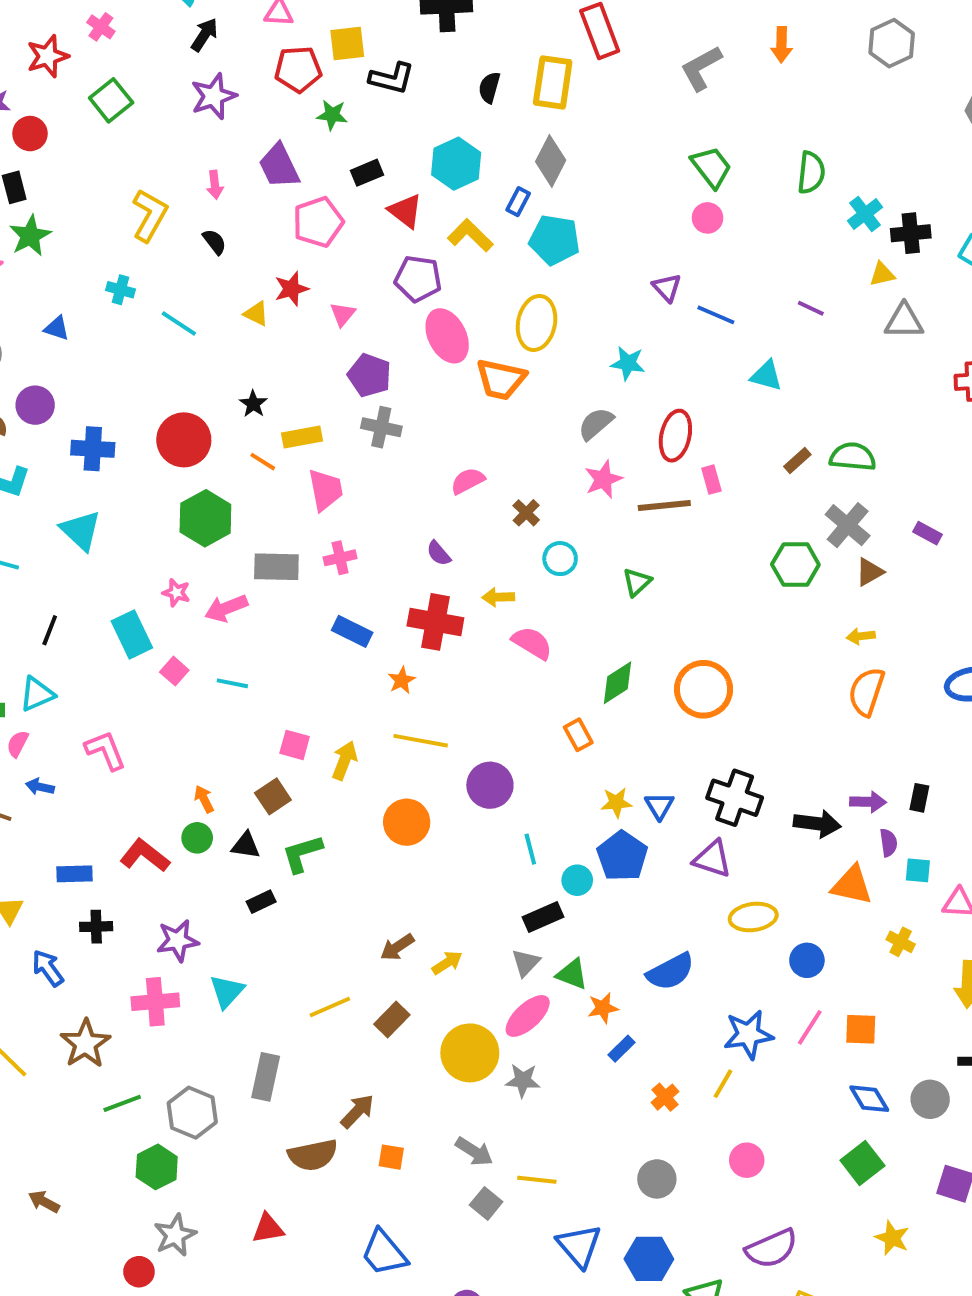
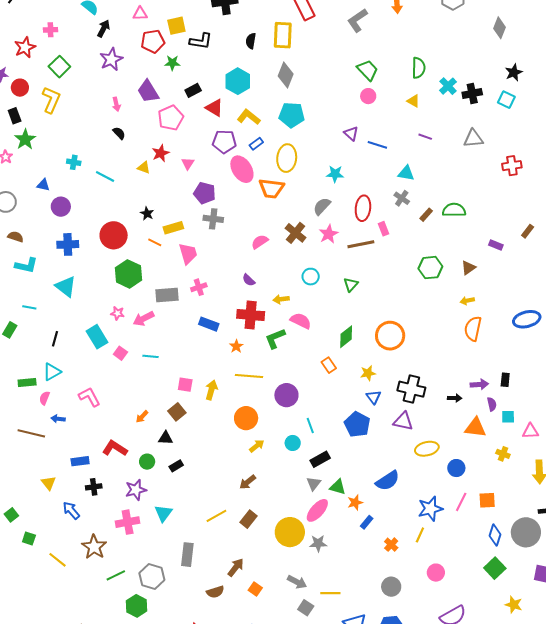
pink cross: (101, 27) -> (50, 30), turned -32
blue rectangle: (518, 202) -> (256, 144), moved, turned 32
yellow L-shape: (150, 215) -> (51, 100), moved
yellow triangle: (882, 274) -> (413, 101), moved, turned 48
purple circle: (35, 405) -> (61, 207), moved
brown cross: (526, 513) -> (296, 233), moved, size x1.5
gray cross: (848, 525) -> (402, 198), moved, size x0.7
orange arrow: (204, 799) -> (142, 417), turned -104
yellow star: (616, 803) -> (368, 373), moved
black arrow: (817, 824) -> (455, 398), size x0.6
green circle: (197, 838) -> (147, 462), moved
green L-shape: (302, 854) -> (275, 338), moved
cyan circle: (577, 880) -> (293, 443), moved
yellow arrow: (447, 963) -> (257, 446), moved
blue diamond: (869, 1099) -> (495, 535), turned 55
gray circle: (930, 1099) -> (526, 532), size x1.5
brown semicircle: (313, 1155) -> (215, 592), size x0.7
orange square: (391, 1157) -> (255, 589), turned 32

